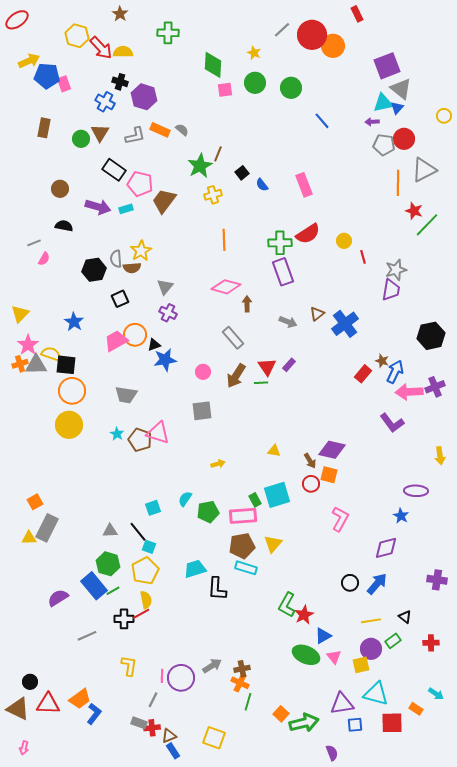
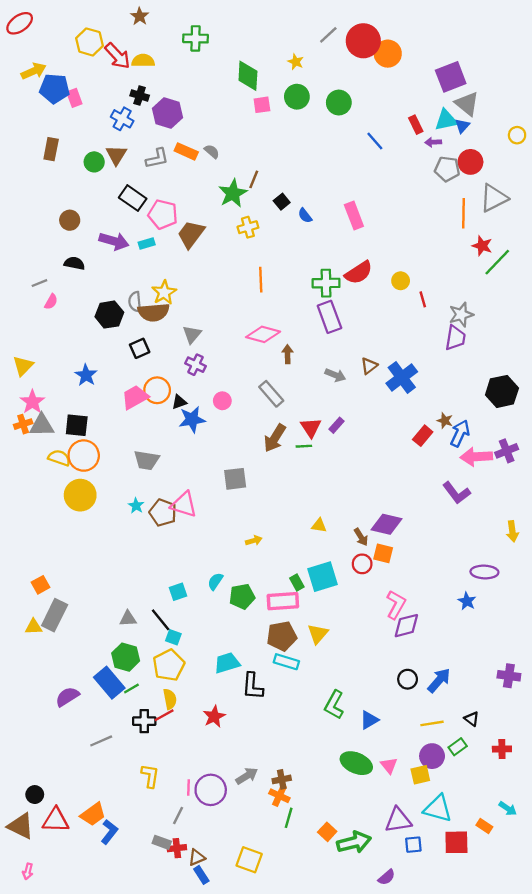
red rectangle: (357, 14) -> (416, 125), moved
brown semicircle: (132, 268) -> (154, 312), size x1.5
yellow semicircle: (51, 354) -> (59, 458), moved
pink circle: (203, 372) -> (222, 401), moved
purple diamond: (386, 548) -> (406, 626), moved
red star: (304, 615) -> (214, 716), moved
blue triangle: (323, 636) -> (369, 720), moved
purple semicircle: (332, 753) -> (387, 877), turned 70

